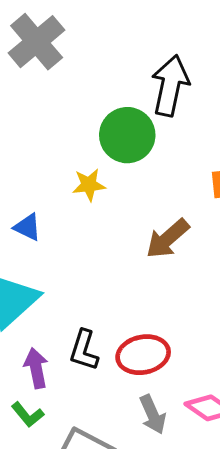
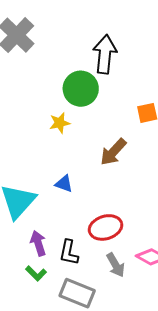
blue triangle: (27, 227) -> (64, 184), moved
black L-shape: (84, 350) -> (69, 253), moved

